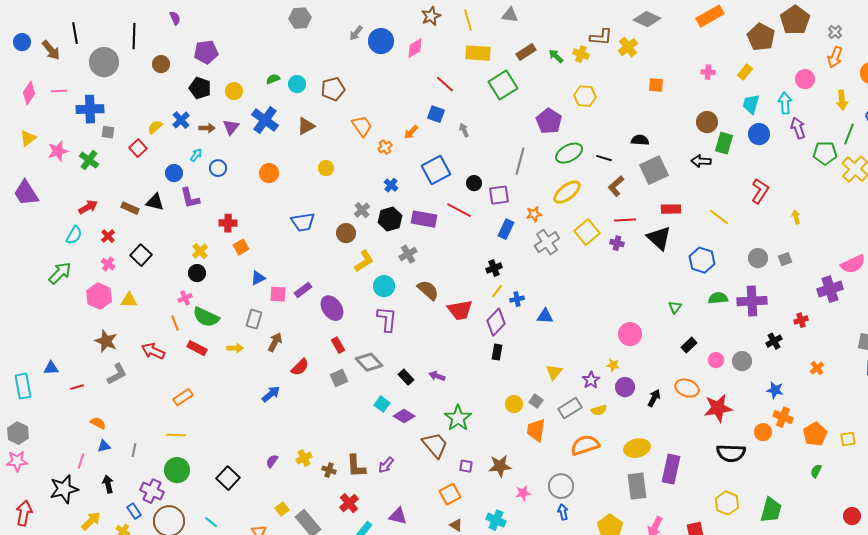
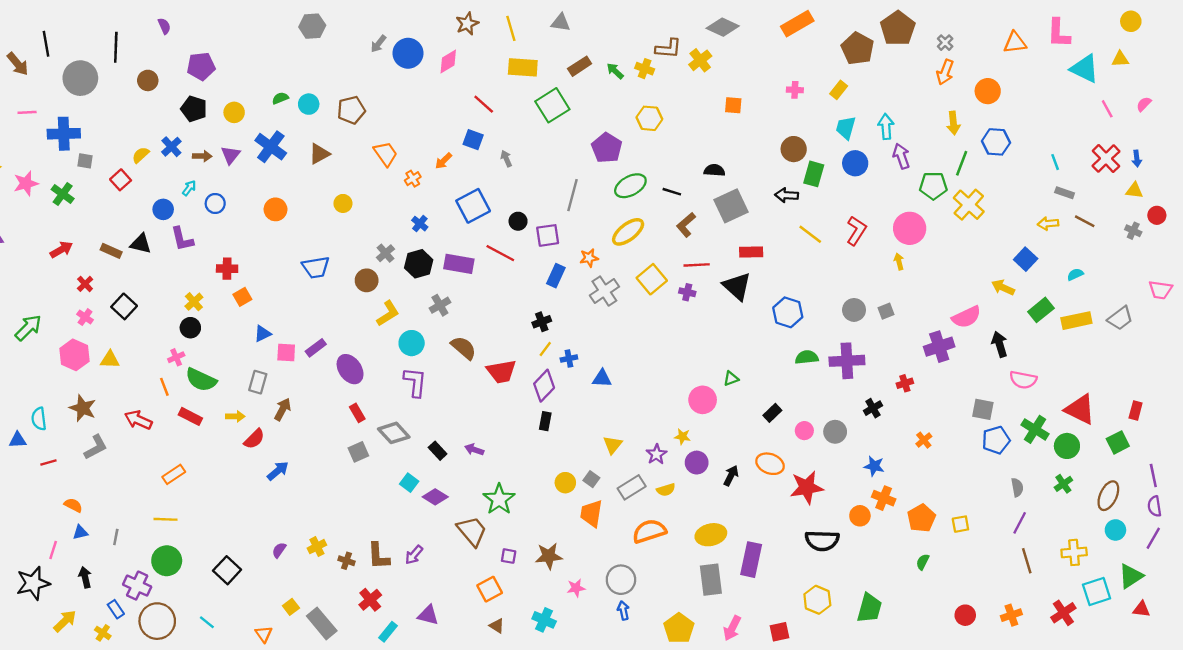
pink circle: (805, 79) -> (910, 228), moved, size x1.4
yellow line: (719, 217) -> (810, 234), moved
cyan semicircle: (74, 235) -> (39, 419), moved, turned 144
green triangle: (675, 307) -> (731, 379), moved, turned 32
red semicircle: (300, 367) -> (254, 439), moved

